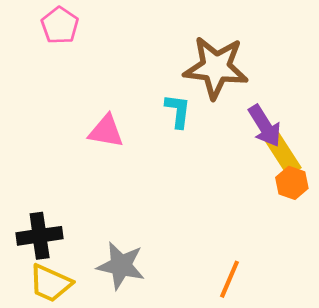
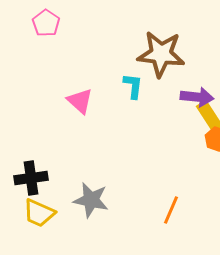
purple arrow: (265, 126) -> (197, 97), turned -52
pink triangle: (106, 131) -> (80, 101), turned 32

